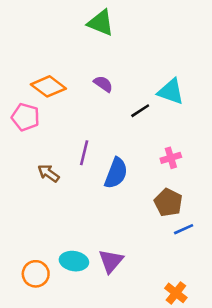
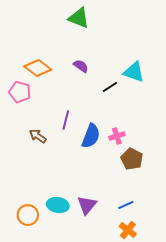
pink cross: (171, 158) -> (117, 136), moved
blue line: (184, 229) -> (126, 205), moved
orange cross: (176, 293) -> (128, 230), moved

